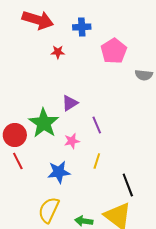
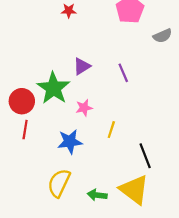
gray semicircle: (144, 75) -> (163, 36), turned -30
purple line: (97, 125) -> (123, 73), moved
red line: (18, 161) -> (25, 130), turned 36

